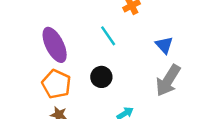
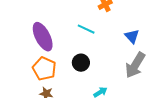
cyan line: (108, 36) -> (86, 29), turned -30

